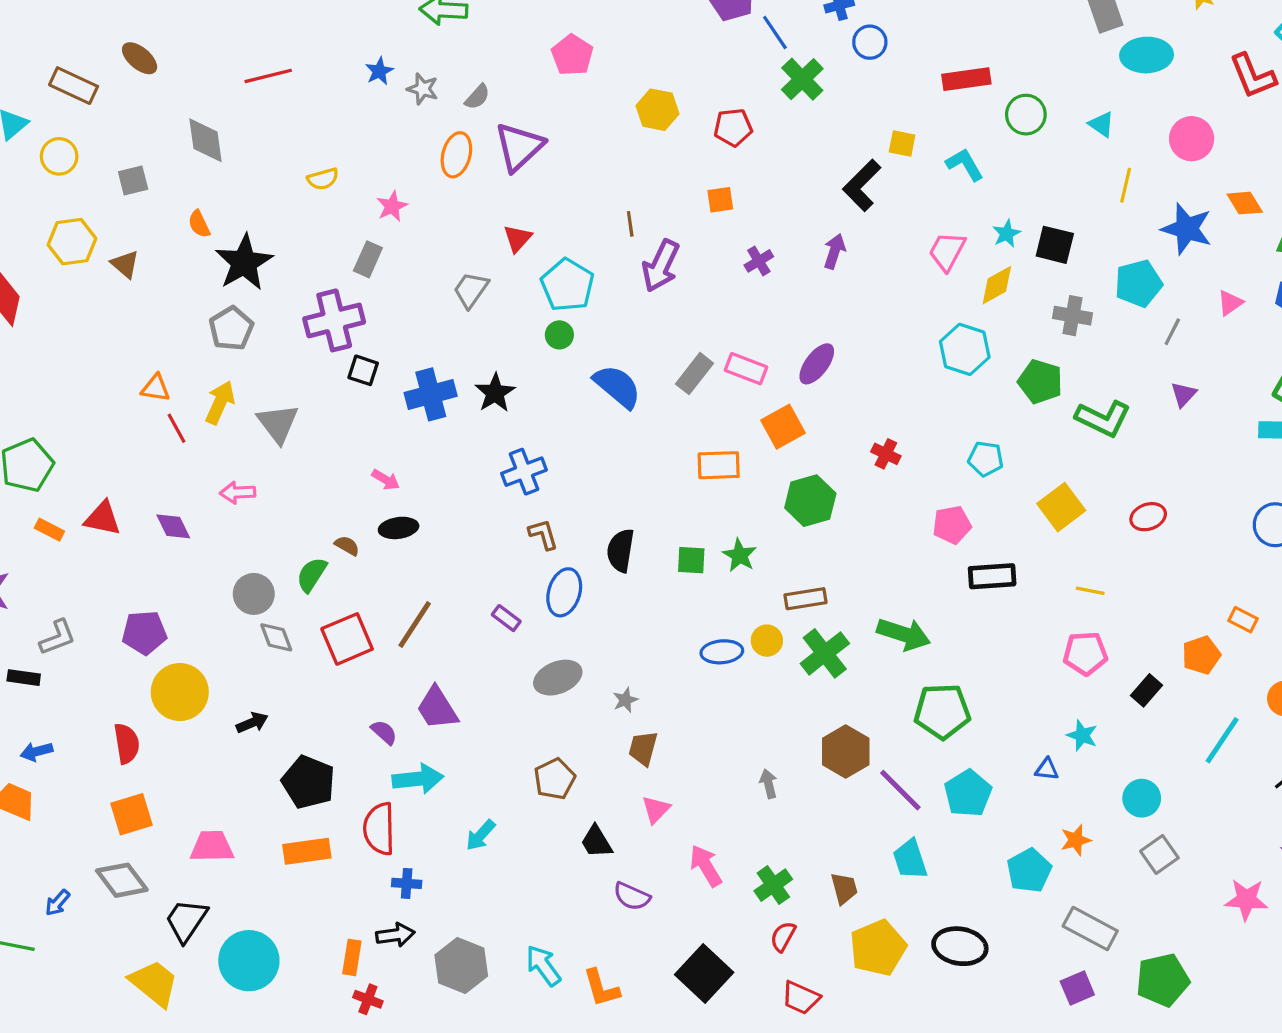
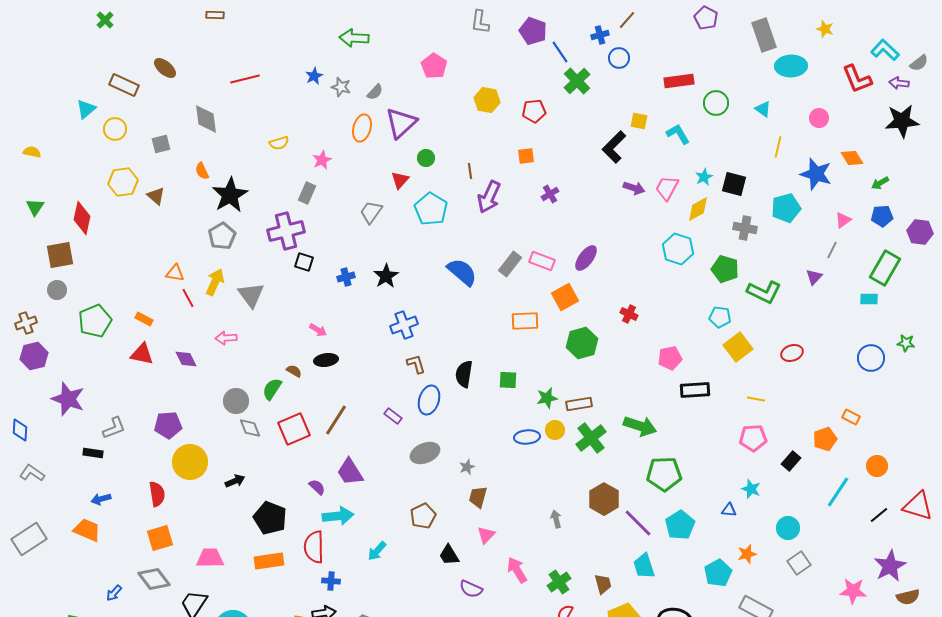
pink circle: (1192, 139) -> (819, 118), size x0.7
purple arrow: (834, 251) -> (634, 188), moved, turned 90
gray line: (1172, 332) -> (832, 250), moved
green circle: (559, 335) -> (426, 158), moved
blue cross: (431, 394) -> (346, 277), size x0.6
cyan pentagon: (986, 459) -> (720, 317), moved
orange rectangle: (49, 530) -> (144, 319), moved
green star: (740, 555) -> (547, 398), moved, turned 30

